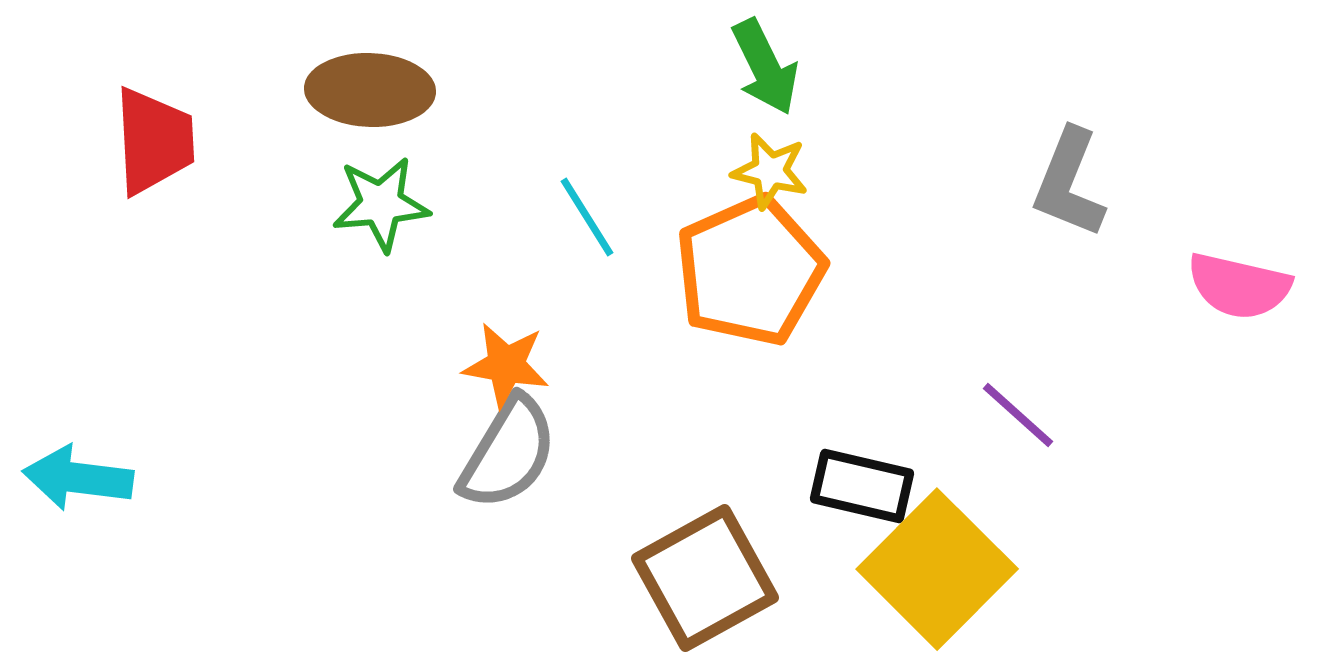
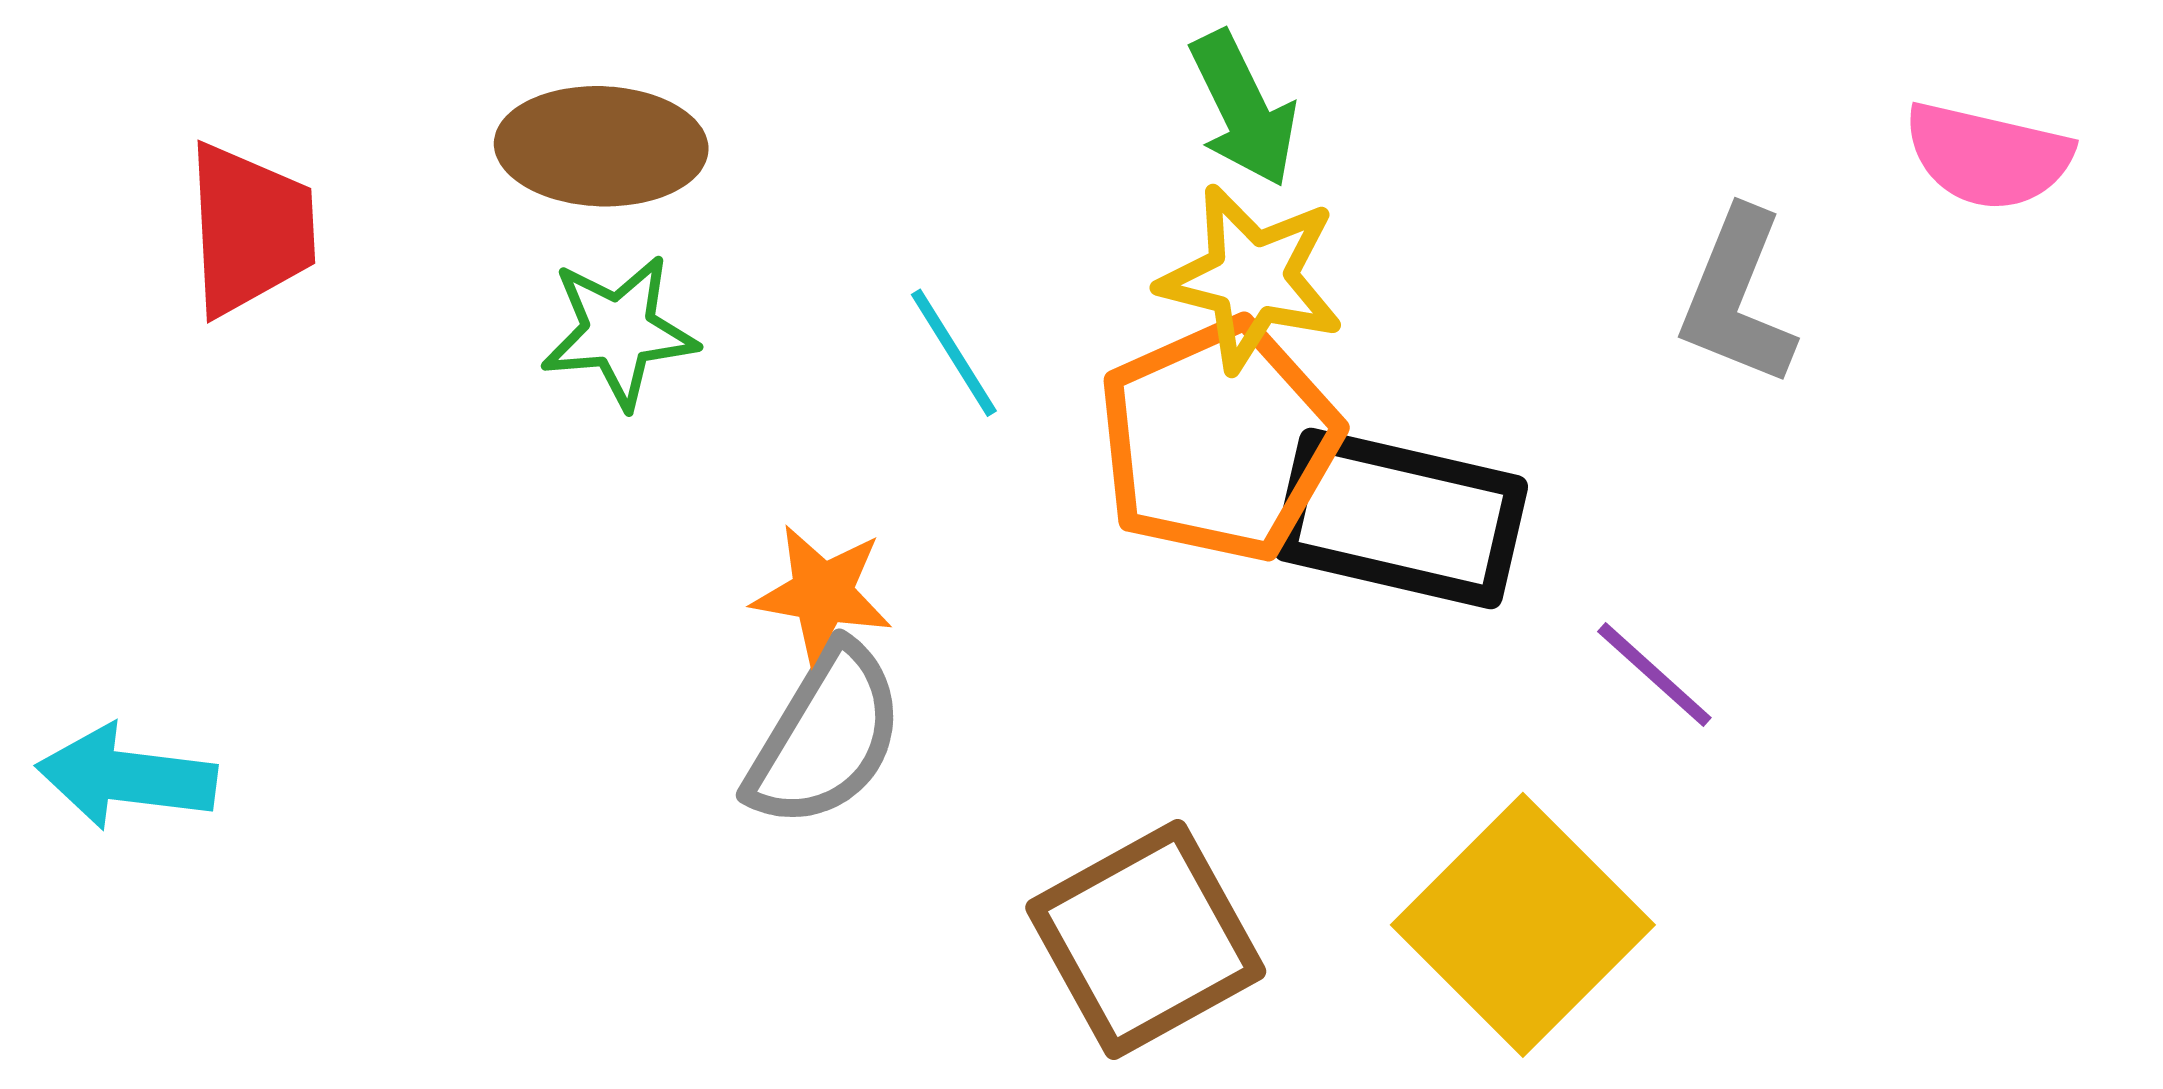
yellow star: (770, 171) -> (1251, 278), size x1.5
pink semicircle: (1239, 286) -> (1988, 156), moved
black rectangle: (862, 486) -> (1401, 518), moved, size x1.5

